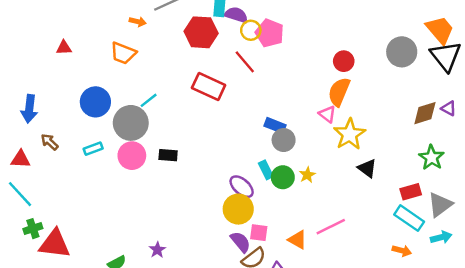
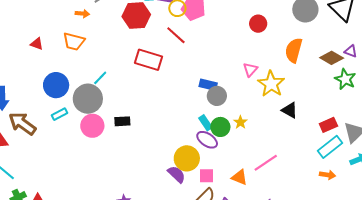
red triangle: (64, 48) -> (37, 44), moved, turned 32
orange semicircle: (339, 92) -> (294, 50), moved
brown diamond: (425, 113) -> (332, 58), turned 55
pink triangle: (327, 114) -> (250, 69), turned 42
brown arrow: (50, 142) -> (22, 124), size x1.8
cyan rectangle: (93, 149) -> (60, 114), moved
green star: (432, 158) -> (345, 79), moved
purple ellipse: (242, 187) -> (207, 140), moved
cyan rectangle: (409, 218) -> (330, 147), turned -65
purple semicircle: (240, 242) -> (177, 174), moved

